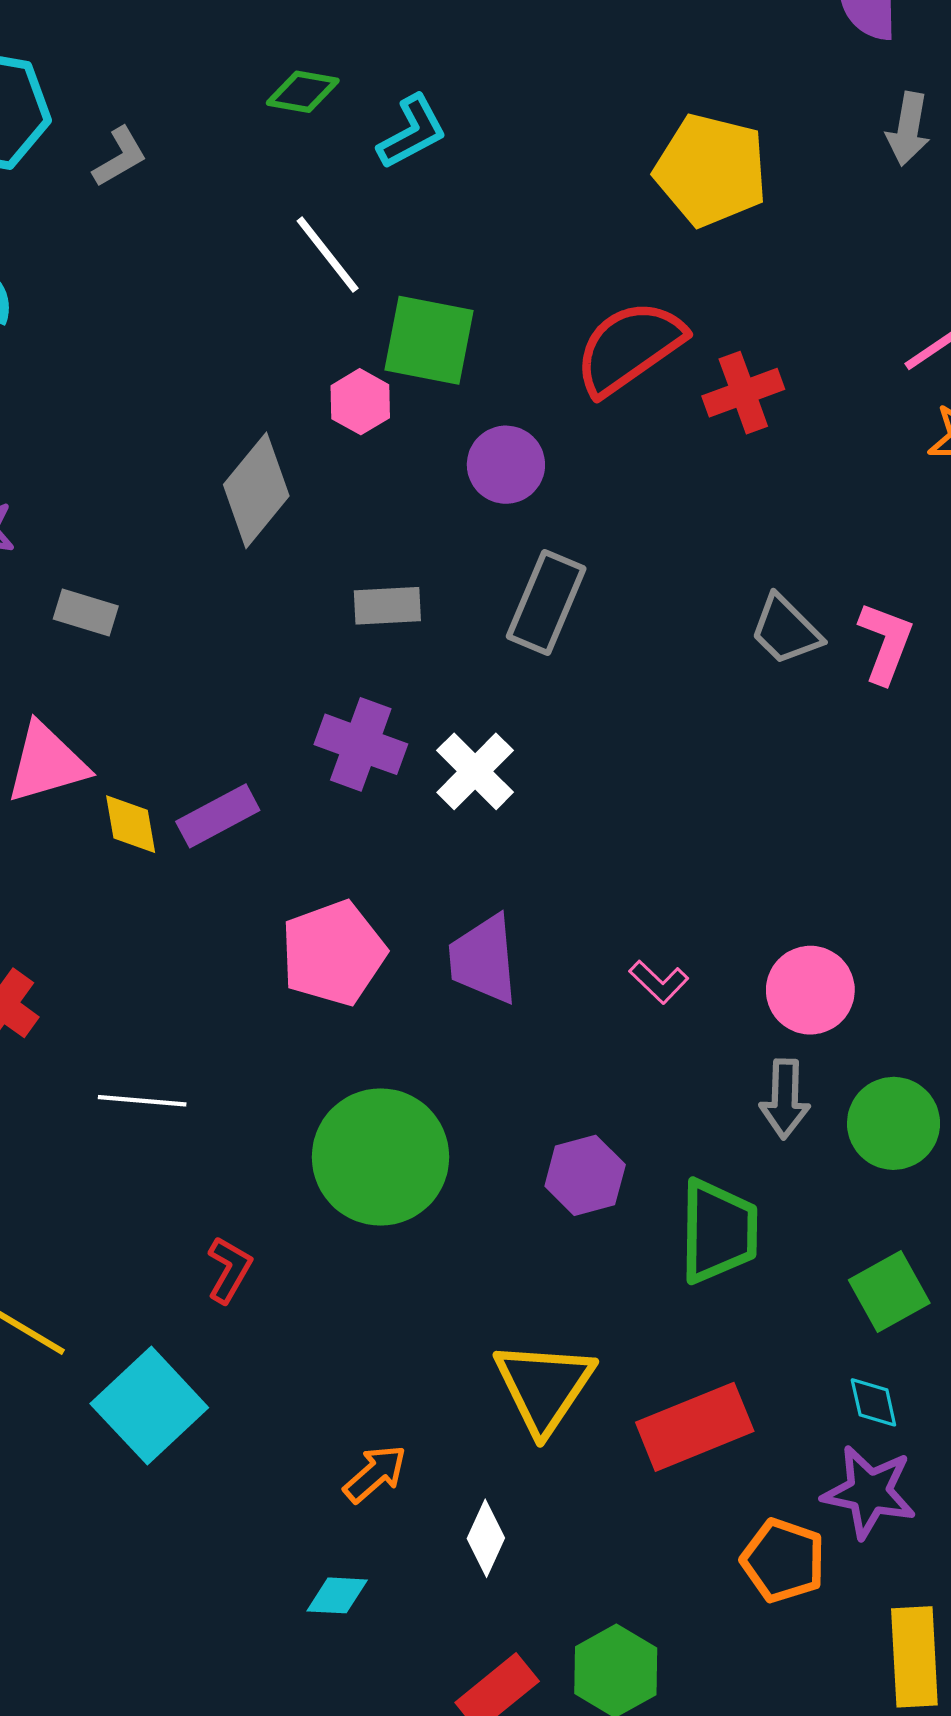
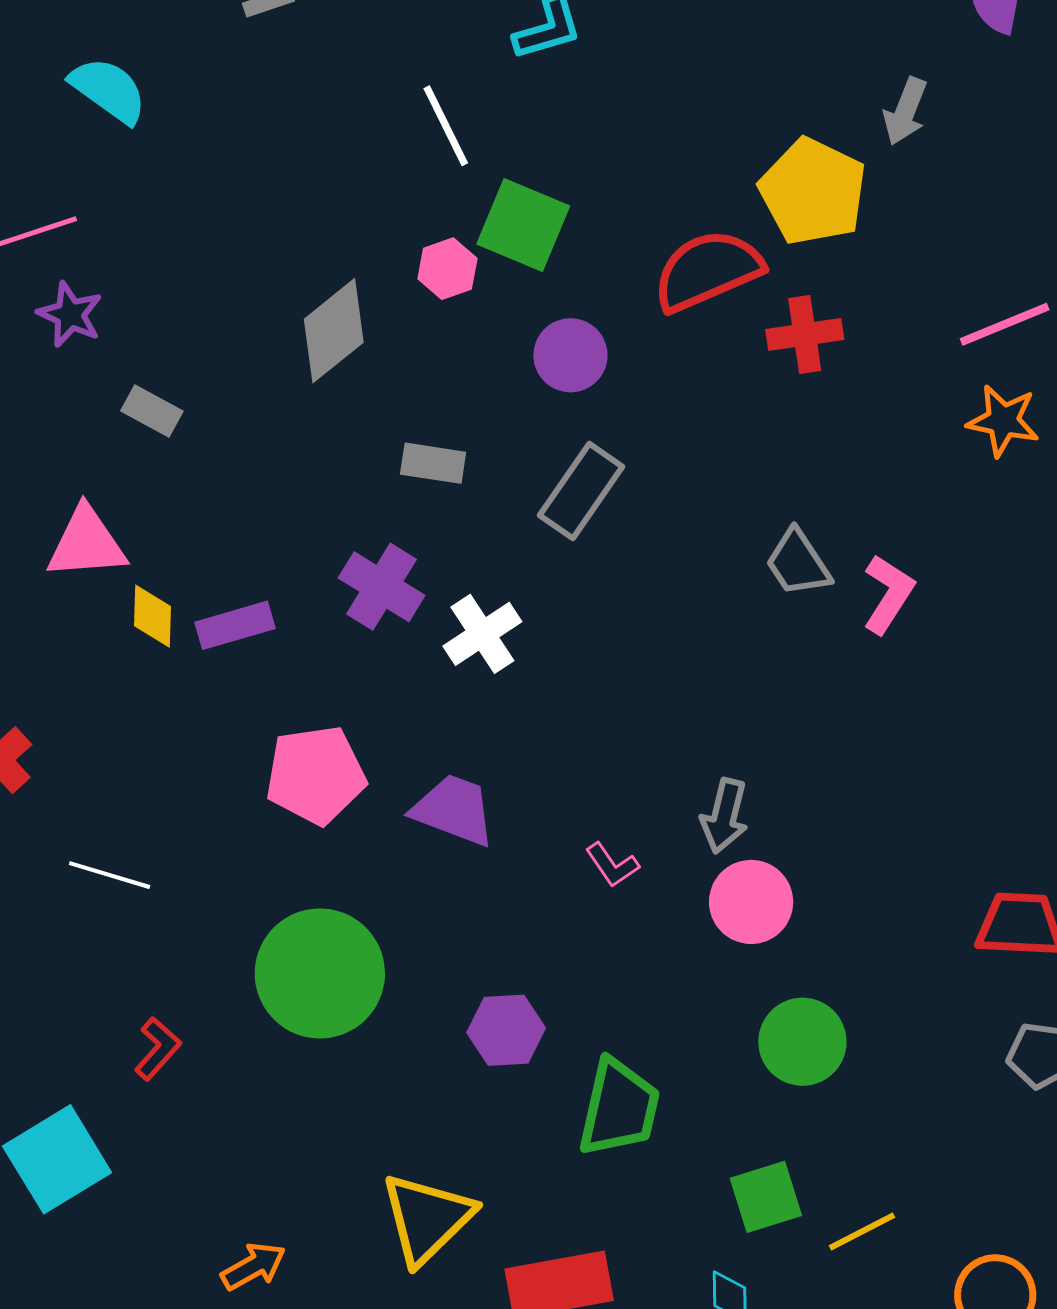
gray arrow: (908, 129) -> (905, 111), moved
yellow pentagon: (711, 170) -> (813, 192), moved
purple trapezoid: (483, 959) -> (454, 810), turned 104
gray arrow: (785, 1099) -> (725, 816), moved

